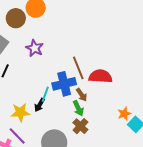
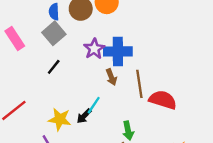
blue cross: (64, 84) -> (118, 51), moved
brown arrow: (82, 95) -> (111, 77), moved

